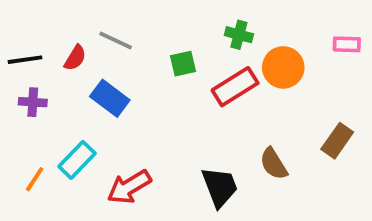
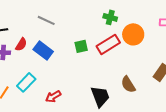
red semicircle: (75, 58) -> (21, 44), moved
green square: (183, 64) -> (81, 46), moved
red arrow: (129, 187) -> (53, 96), size x0.7

